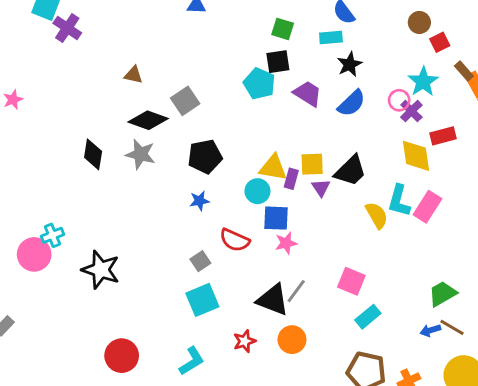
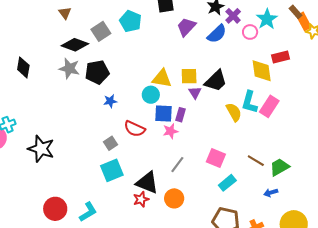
brown triangle: (134, 75) -> (65, 13), turned 40
cyan pentagon: (259, 84) -> (130, 21), moved
purple trapezoid: (308, 94) -> (186, 27), turned -80
purple cross: (411, 111) -> (233, 16), moved
black diamond: (93, 154) -> (23, 67), moved
black pentagon: (205, 157) -> (97, 72), moved
purple rectangle: (291, 179) -> (181, 115), moved
black triangle: (273, 300) -> (147, 183), moved
brown line: (452, 327) -> (256, 161), moved
cyan L-shape: (192, 361) -> (88, 212), moved

